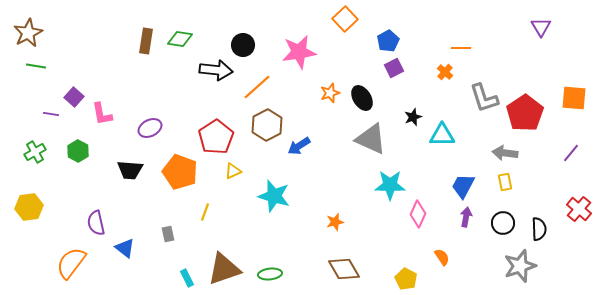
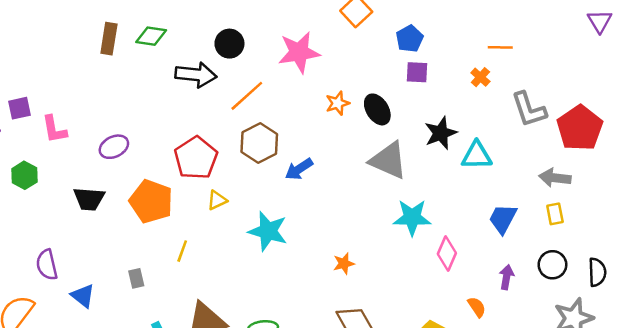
purple square: (394, 68) -> (417, 72), turned 30
purple square: (74, 97) -> (19, 108), turned 36
black star: (413, 117) -> (441, 133), size x1.5
purple arrow: (466, 217) -> (506, 277), moved

